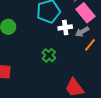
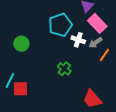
white cross: (65, 27) -> (78, 40), turned 32

